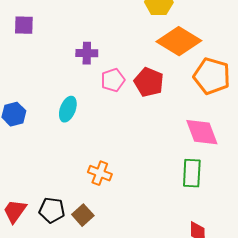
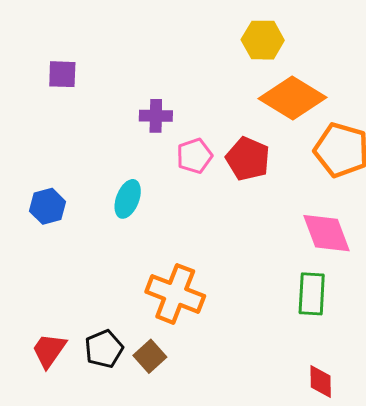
orange cross: (100, 173) -> (175, 294), size x1.6
black pentagon: (52, 210) -> (104, 349), turned -30

